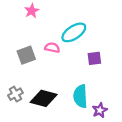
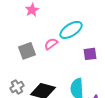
pink semicircle: (52, 48) -> (51, 44), turned -48

